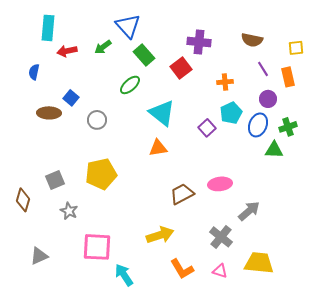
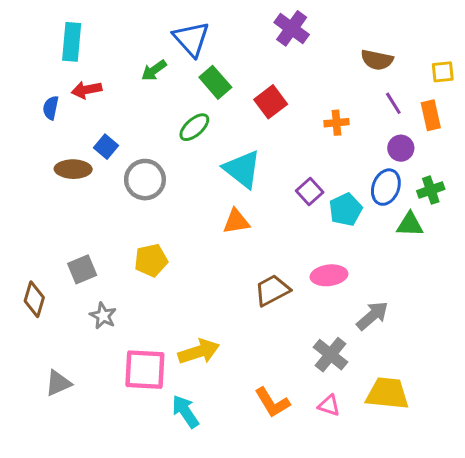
purple cross: (199, 42) -> (292, 28), moved, turned 30
red arrow: (67, 51) -> (87, 90), moved
cyan pentagon: (231, 113) -> (345, 209), moved
gray circle: (97, 120) -> (145, 180), size x1.4
yellow pentagon: (101, 174) -> (151, 260), size x0.7
yellow arrow: (160, 235) -> (199, 352), moved

